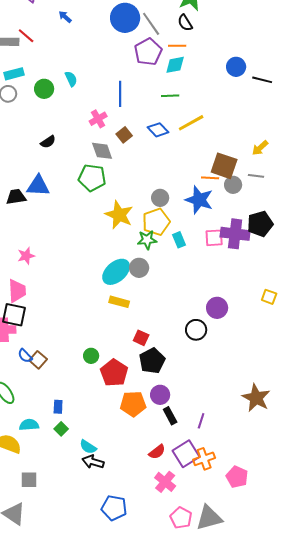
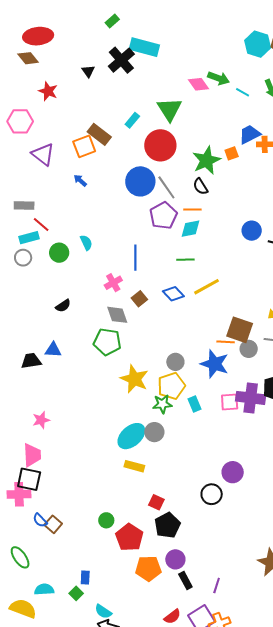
red line: (26, 36) -> (41, 225), moved
blue triangle: (38, 186) -> (53, 350), size x0.7
blue rectangle: (58, 407) -> (85, 577), moved

